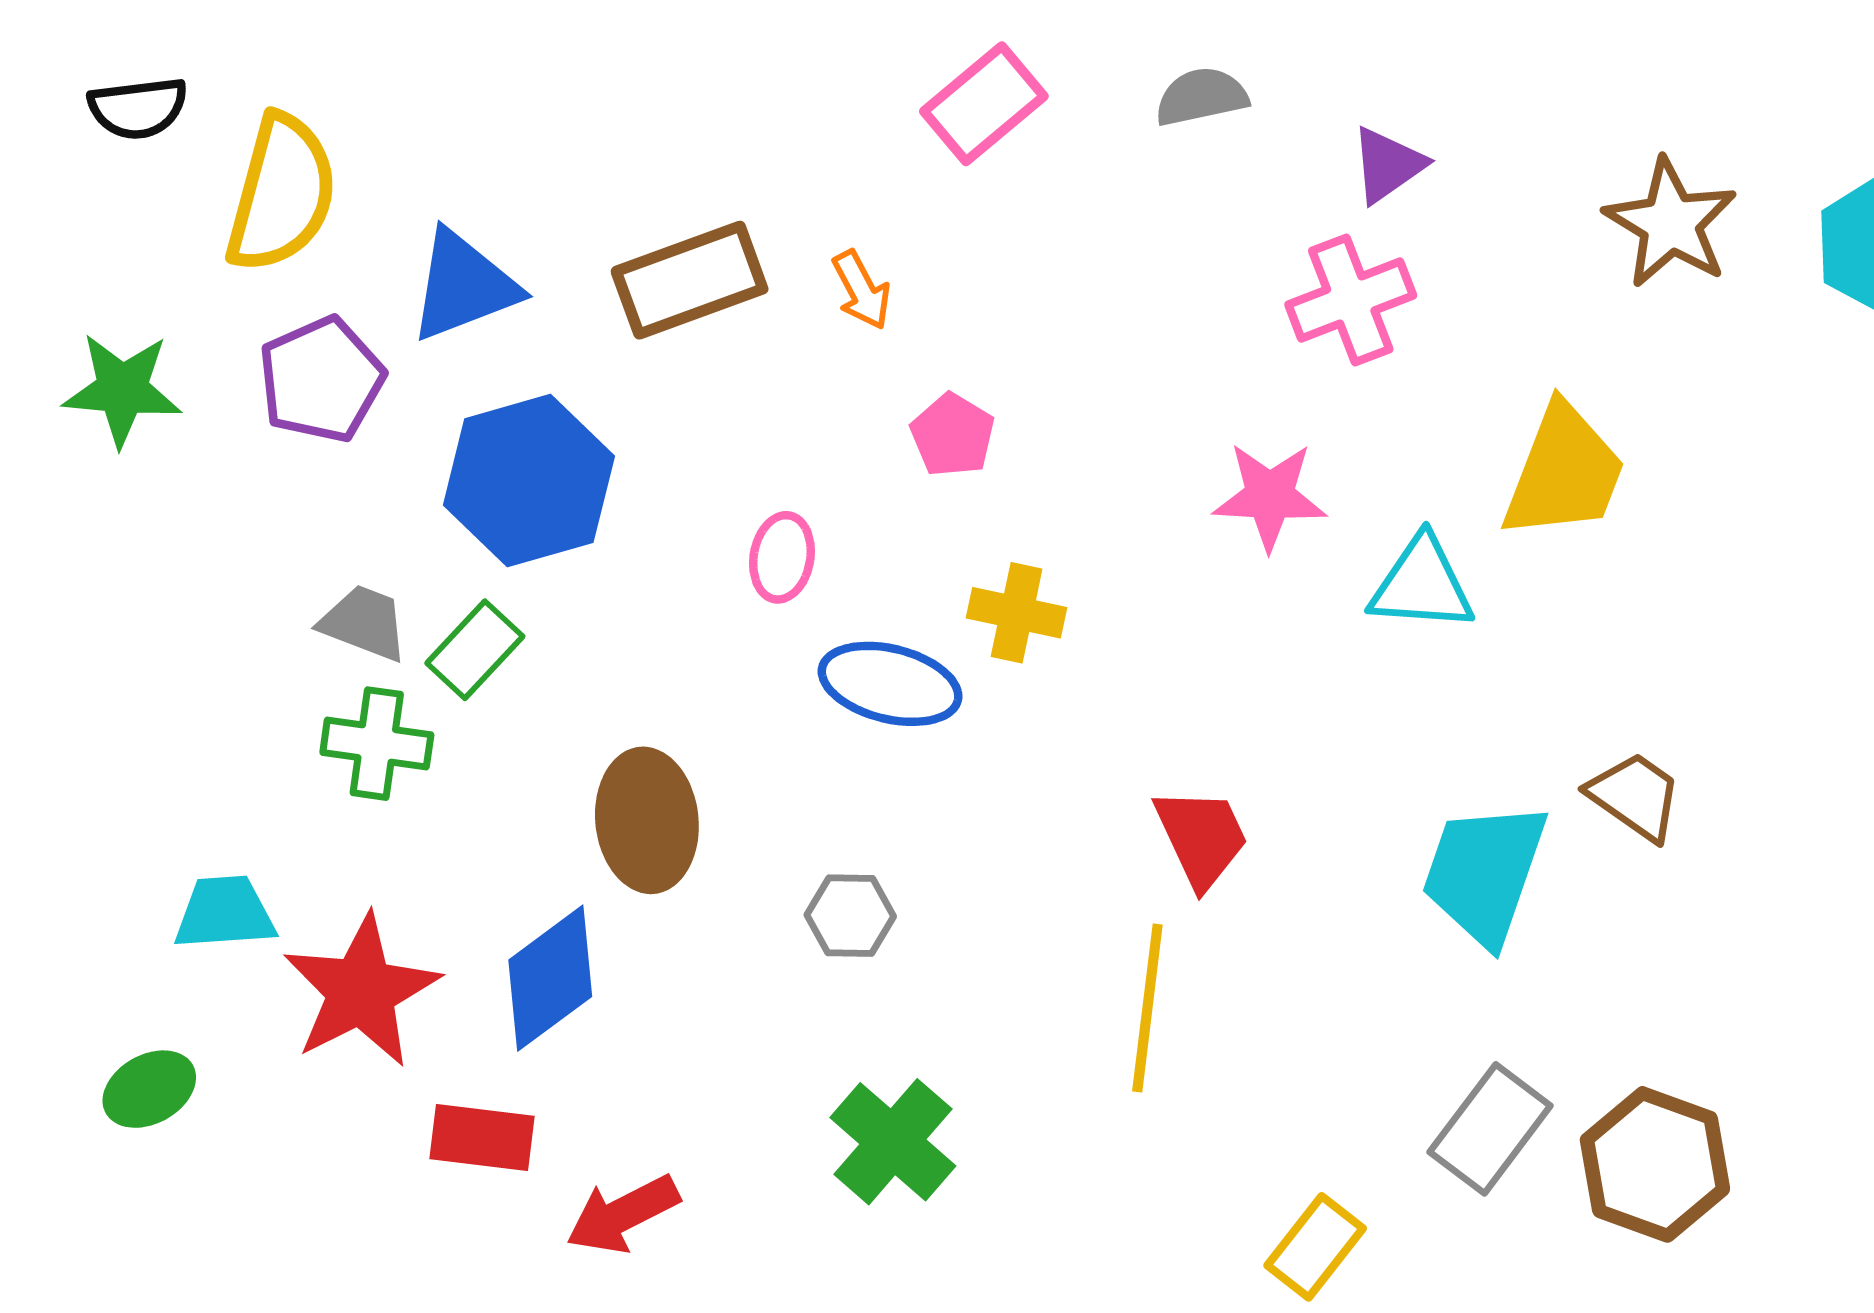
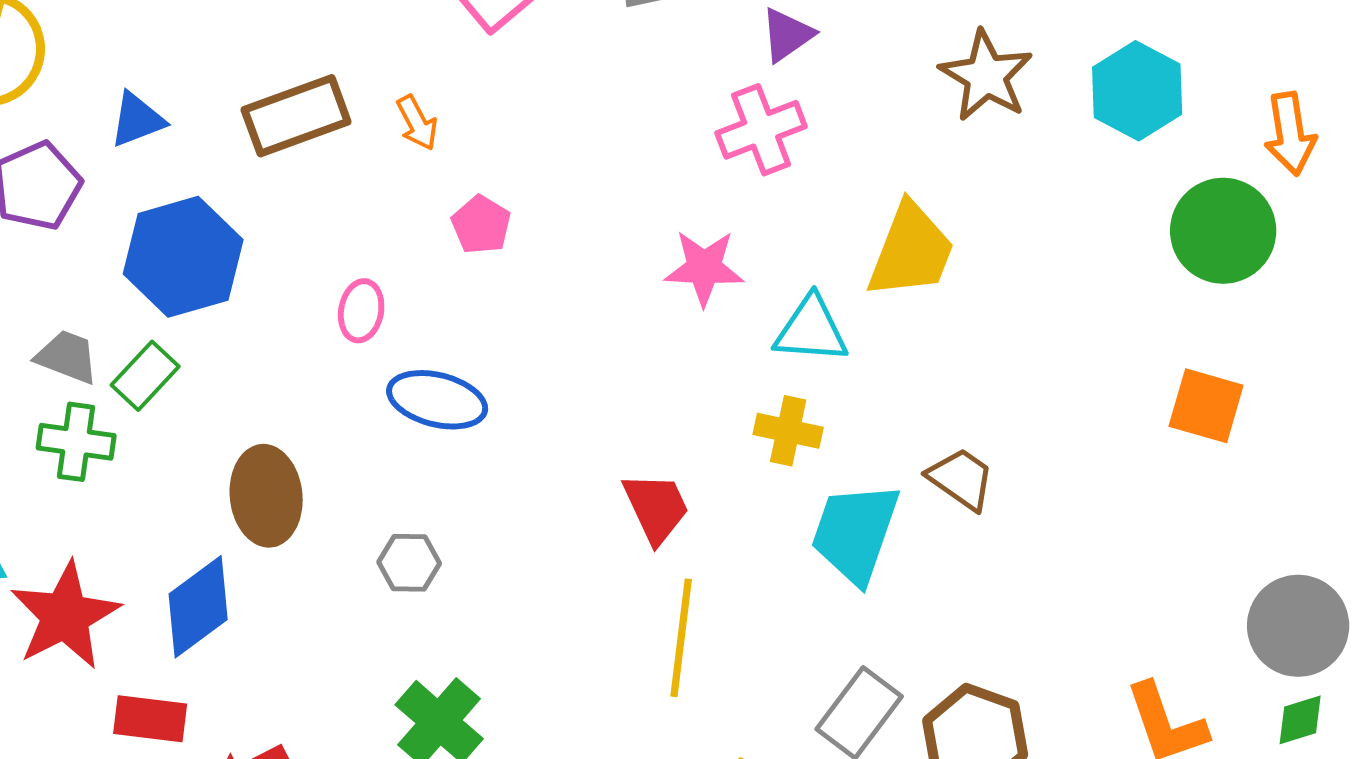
blue triangle: (464, 286) -> (137, 120), size x0.7
yellow cross: (1017, 613) -> (788, 431), moved
yellow line: (1147, 1008) -> (681, 638), moved

